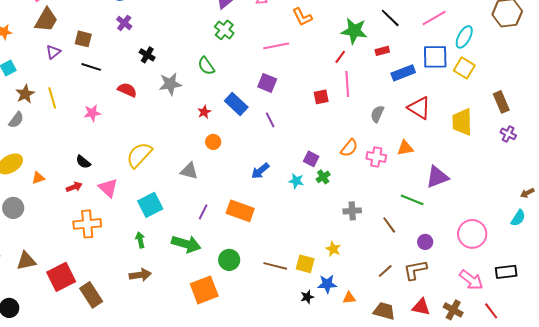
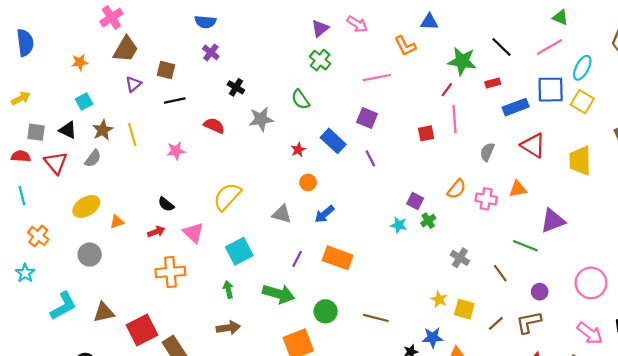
black line: (91, 67) -> (175, 101), turned -30
blue arrow: (260, 171) -> (324, 214), moved
gray cross: (352, 211) -> (460, 258), turned 36
yellow square: (305, 264) -> (464, 309), moved

